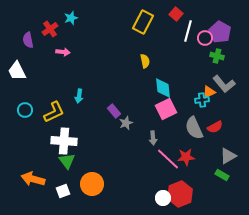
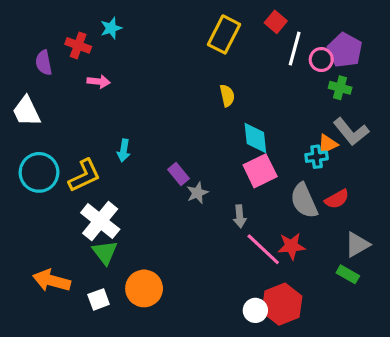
red cross: (50, 29) -> (78, 45), turned -35
cyan circle: (25, 110) -> (39, 172), size x1.6
white cross: (64, 141) -> (100, 221), turned 35

